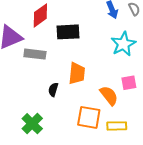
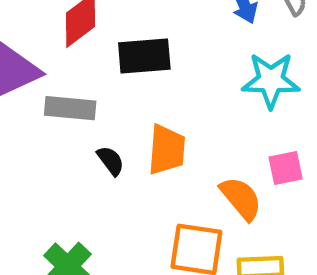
cyan star: (123, 44) -> (271, 80), turned 30
black semicircle: (53, 90) -> (111, 161), moved, turned 128

